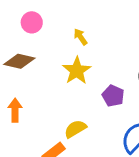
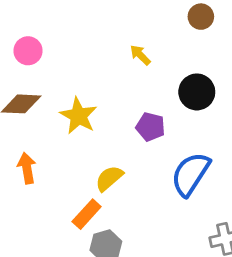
yellow arrow: (80, 37) -> (140, 55), moved
yellow star: (77, 71) -> (79, 116), moved

